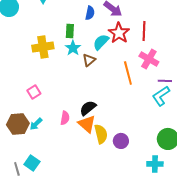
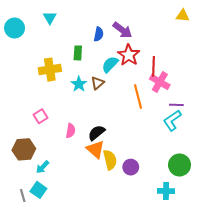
red line: (144, 31) -> (154, 66), moved
cyan star: (73, 48) -> (79, 84), moved
pink semicircle: (65, 118) -> (71, 131), moved
cyan arrow: (36, 124) -> (43, 167), moved

